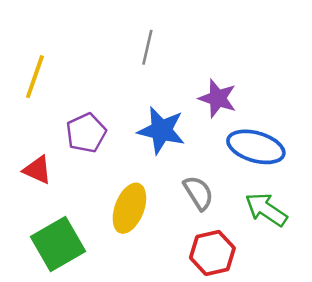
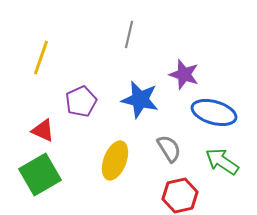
green square: (58, 244) -> (40, 174), moved

